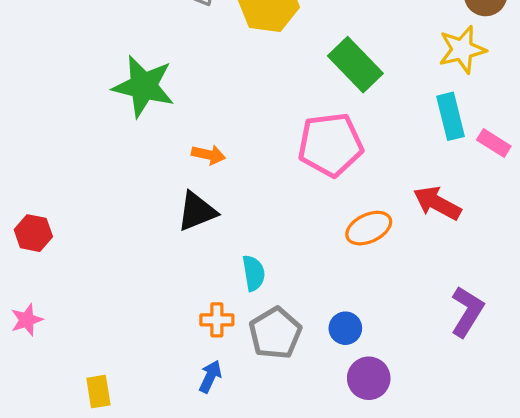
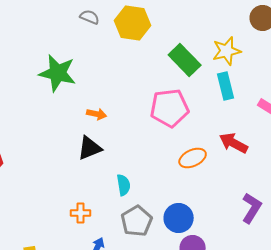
yellow star: (462, 50) -> (227, 51), moved
cyan rectangle: (450, 116) -> (226, 86), moved
orange cross: (217, 320) -> (81, 213), moved
blue circle: (345, 328) -> (179, 218), size x1.5

